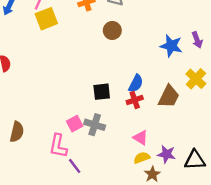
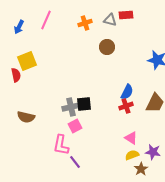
yellow square: (46, 19) -> (27, 61), moved
black square: (102, 92) -> (84, 104), moved
gray cross: (95, 125) -> (71, 107), moved, turned -30
brown semicircle: (17, 132) -> (26, 117), moved, turned 90

